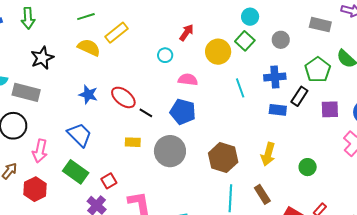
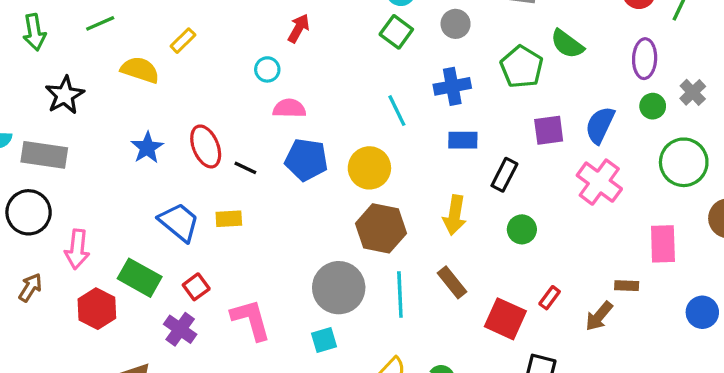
green line: (86, 17) -> (100, 23), moved
yellow rectangle: (116, 33) -> (183, 41), size x0.7
yellow circle: (218, 52) -> (369, 168), moved
pink semicircle: (188, 80) -> (289, 108), moved
blue star: (88, 95) -> (147, 148), turned 30
black rectangle: (299, 96) -> (504, 175), moved
red ellipse: (123, 97) -> (206, 146), turned 35
blue trapezoid: (79, 135) -> (179, 222), moved
gray circle: (170, 151) -> (339, 288), moved
red hexagon: (35, 189) -> (97, 309), moved

